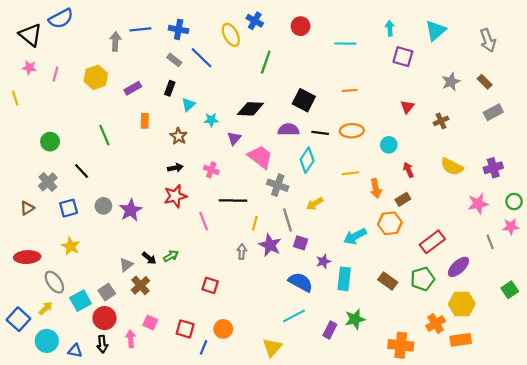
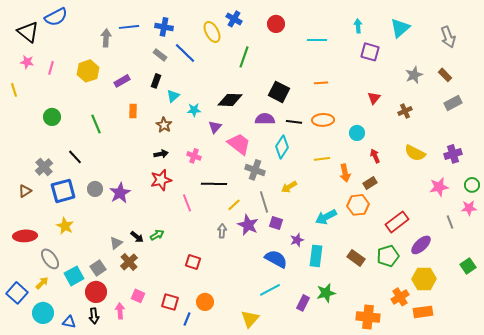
green circle: (50, 142) -> (52, 117), moved
blue square: (69, 208) -> (63, 191), size x1.4
yellow line: (255, 223) -> (234, 205), turned 32

